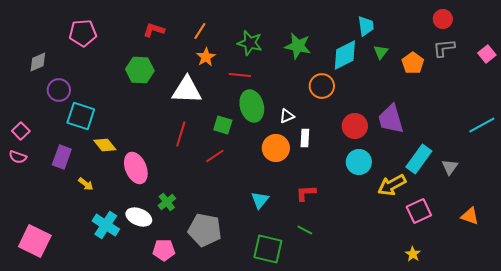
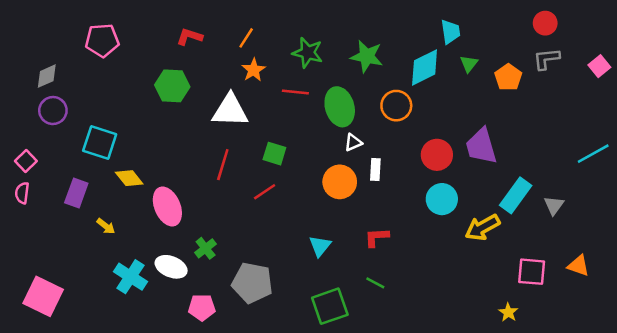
purple circle: (59, 90) -> (53, 111), moved
green ellipse: (252, 106) -> (340, 107), moved
pink semicircle: (18, 157) -> (22, 193), turned 78
pink square: (419, 211) -> (532, 272), moved, turned 30
green square: (268, 249) -> (330, 306), turned -32

